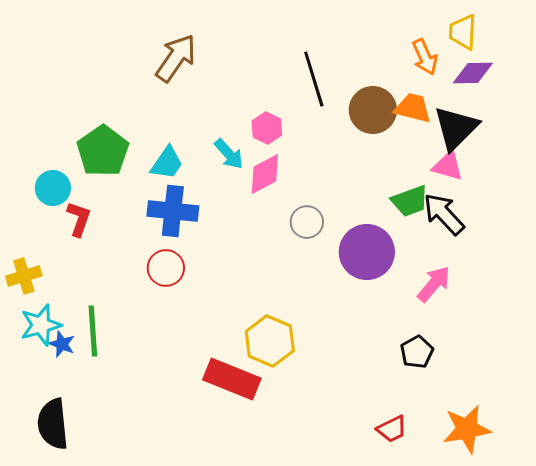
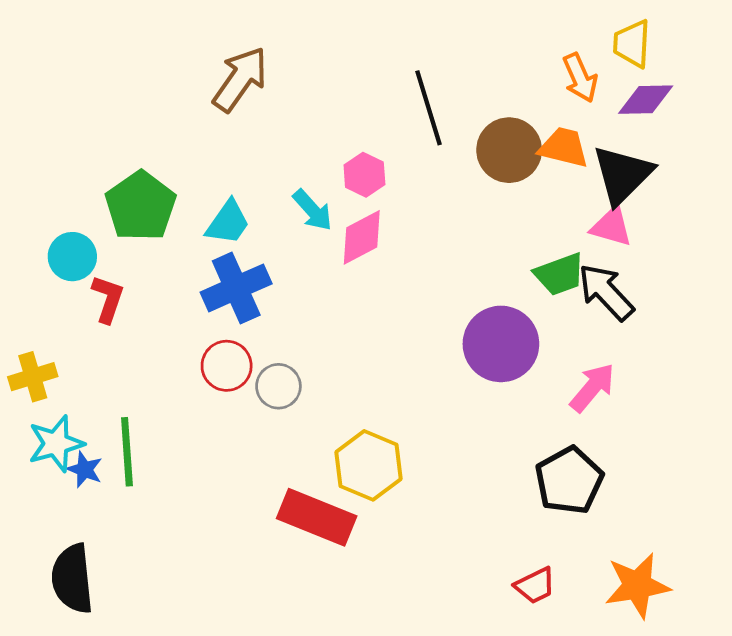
blue cross: (173, 211) -> (236, 288), turned -30
gray circle: (307, 222) -> (278, 386), moved
black pentagon: (417, 352) -> (569, 480), size x1.5

